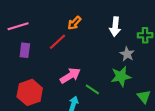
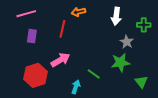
orange arrow: (74, 23) -> (78, 12), turned 32
red line: (57, 42) -> (62, 29), turned -36
pink arrow: (70, 76) -> (60, 60), moved

